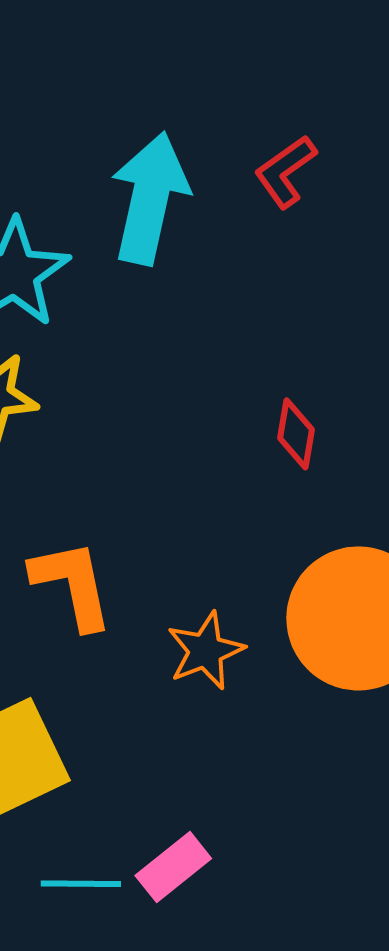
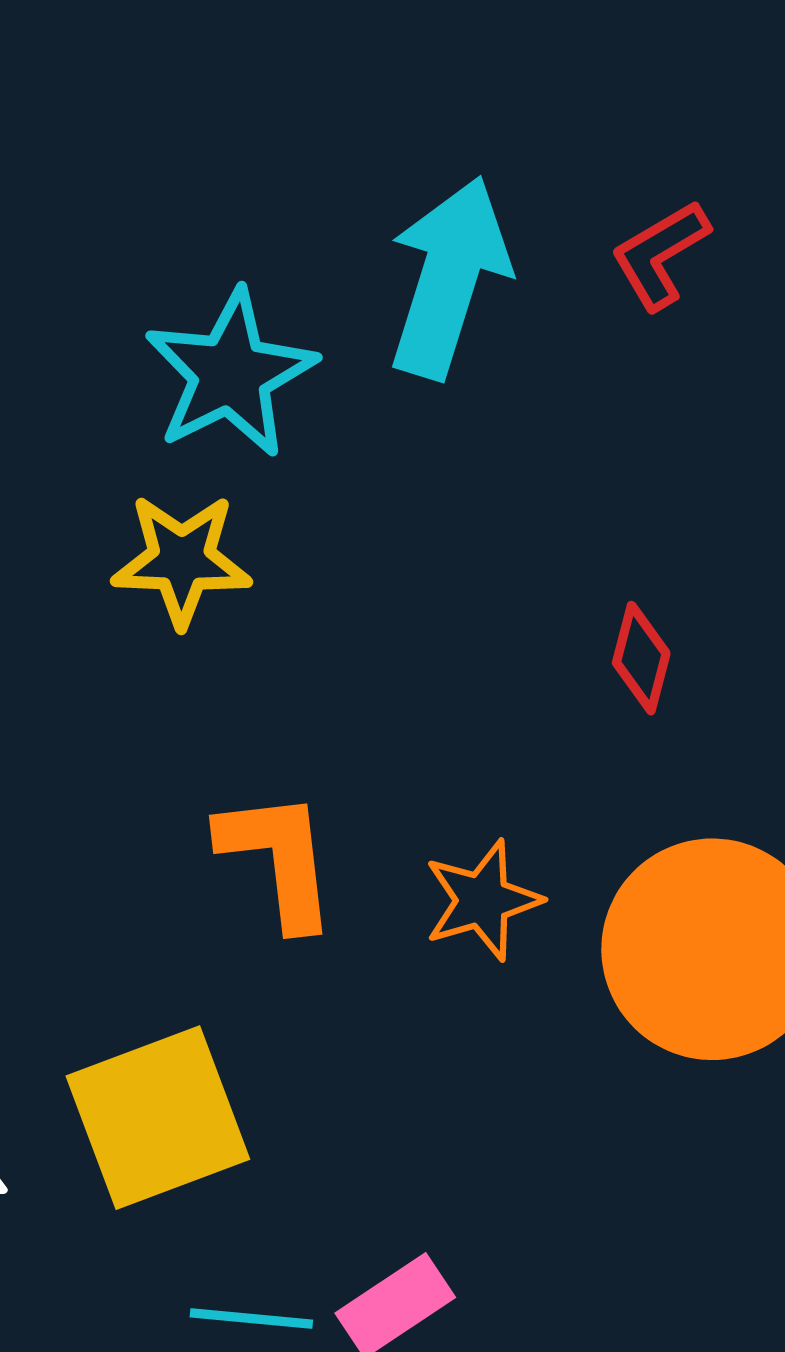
orange star: (206, 651) -> (482, 900), moved

